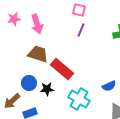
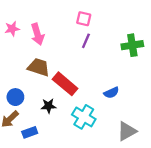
blue circle: (29, 83) -> (15, 97), moved
blue semicircle: (109, 86) -> (111, 93), moved

